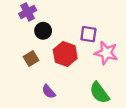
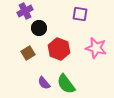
purple square: (88, 34) -> (80, 14), moved
green semicircle: (99, 93) -> (66, 84), moved

